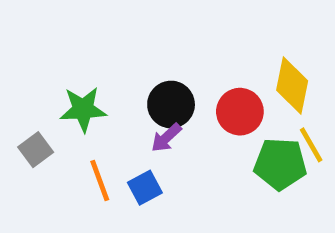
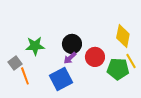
red circle: (240, 112) -> (95, 57), moved
orange line: (100, 181) -> (25, 76), moved
blue square: (145, 188) -> (61, 79), size x1.6

